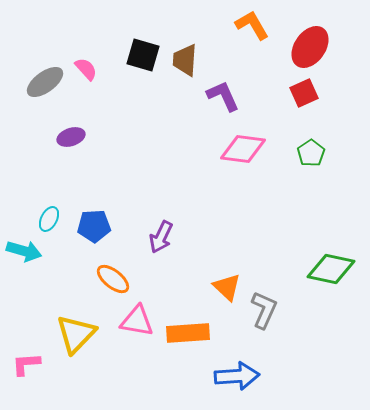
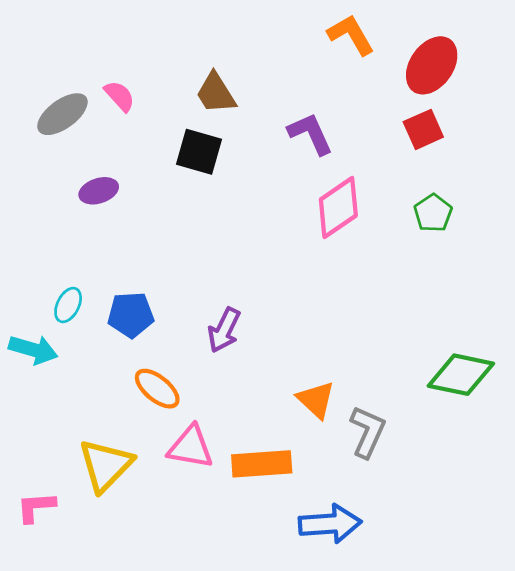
black square: (143, 55) -> (199, 152), moved
brown trapezoid: (185, 60) -> (216, 93), moved, turned -36
pink diamond: (243, 149) -> (338, 207), turned -42

